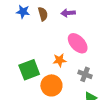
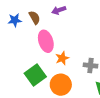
pink ellipse: (78, 43) -> (46, 41), moved, turned 40

